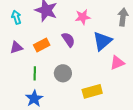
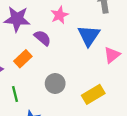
purple semicircle: (68, 40) -> (43, 38), moved
green line: (35, 73) -> (15, 94), moved

